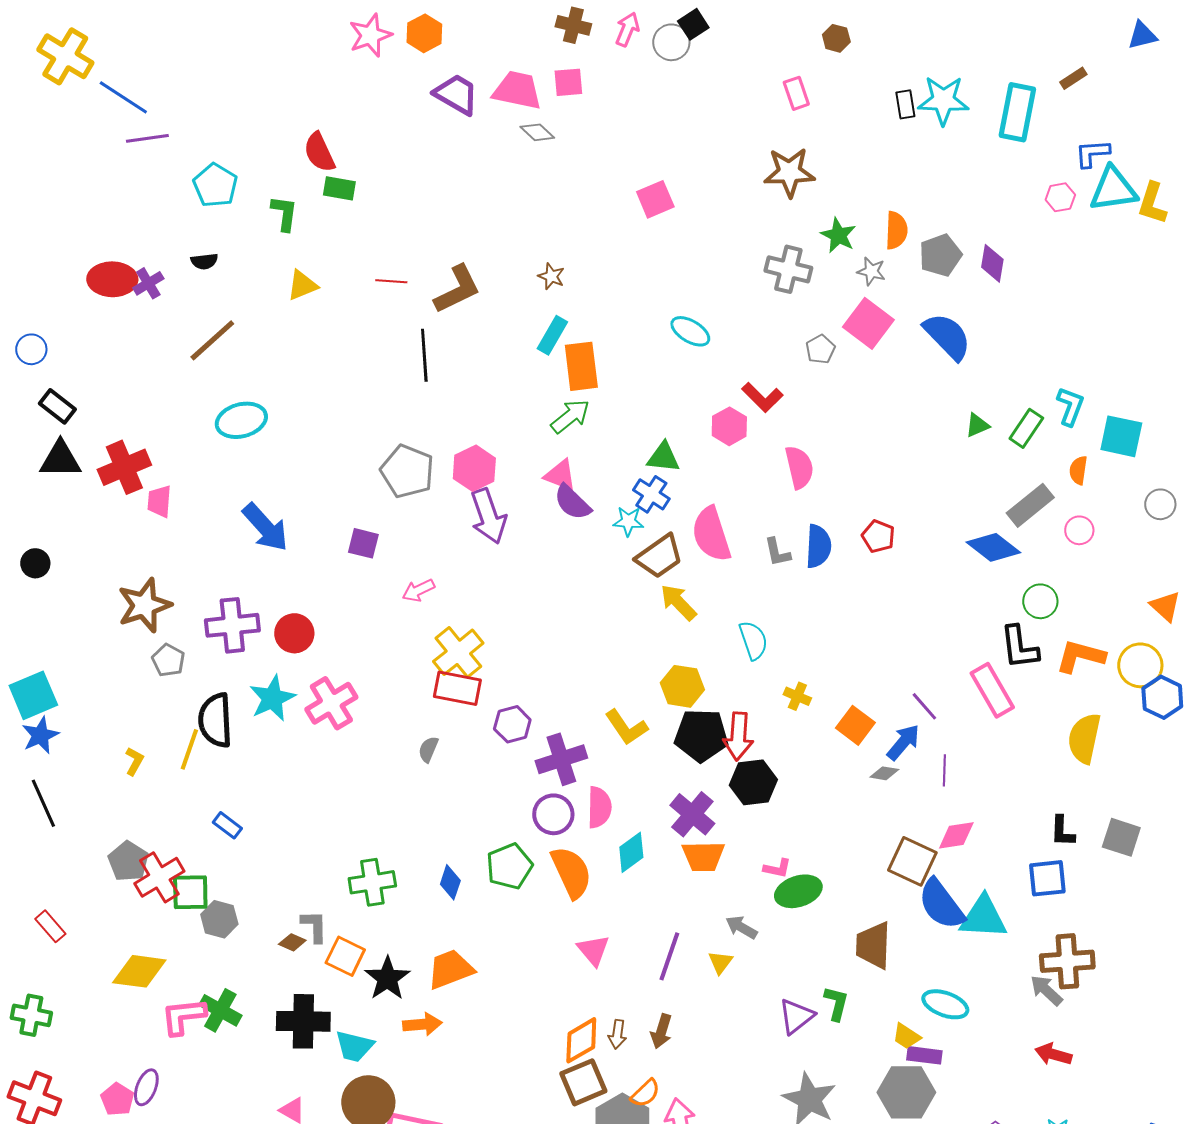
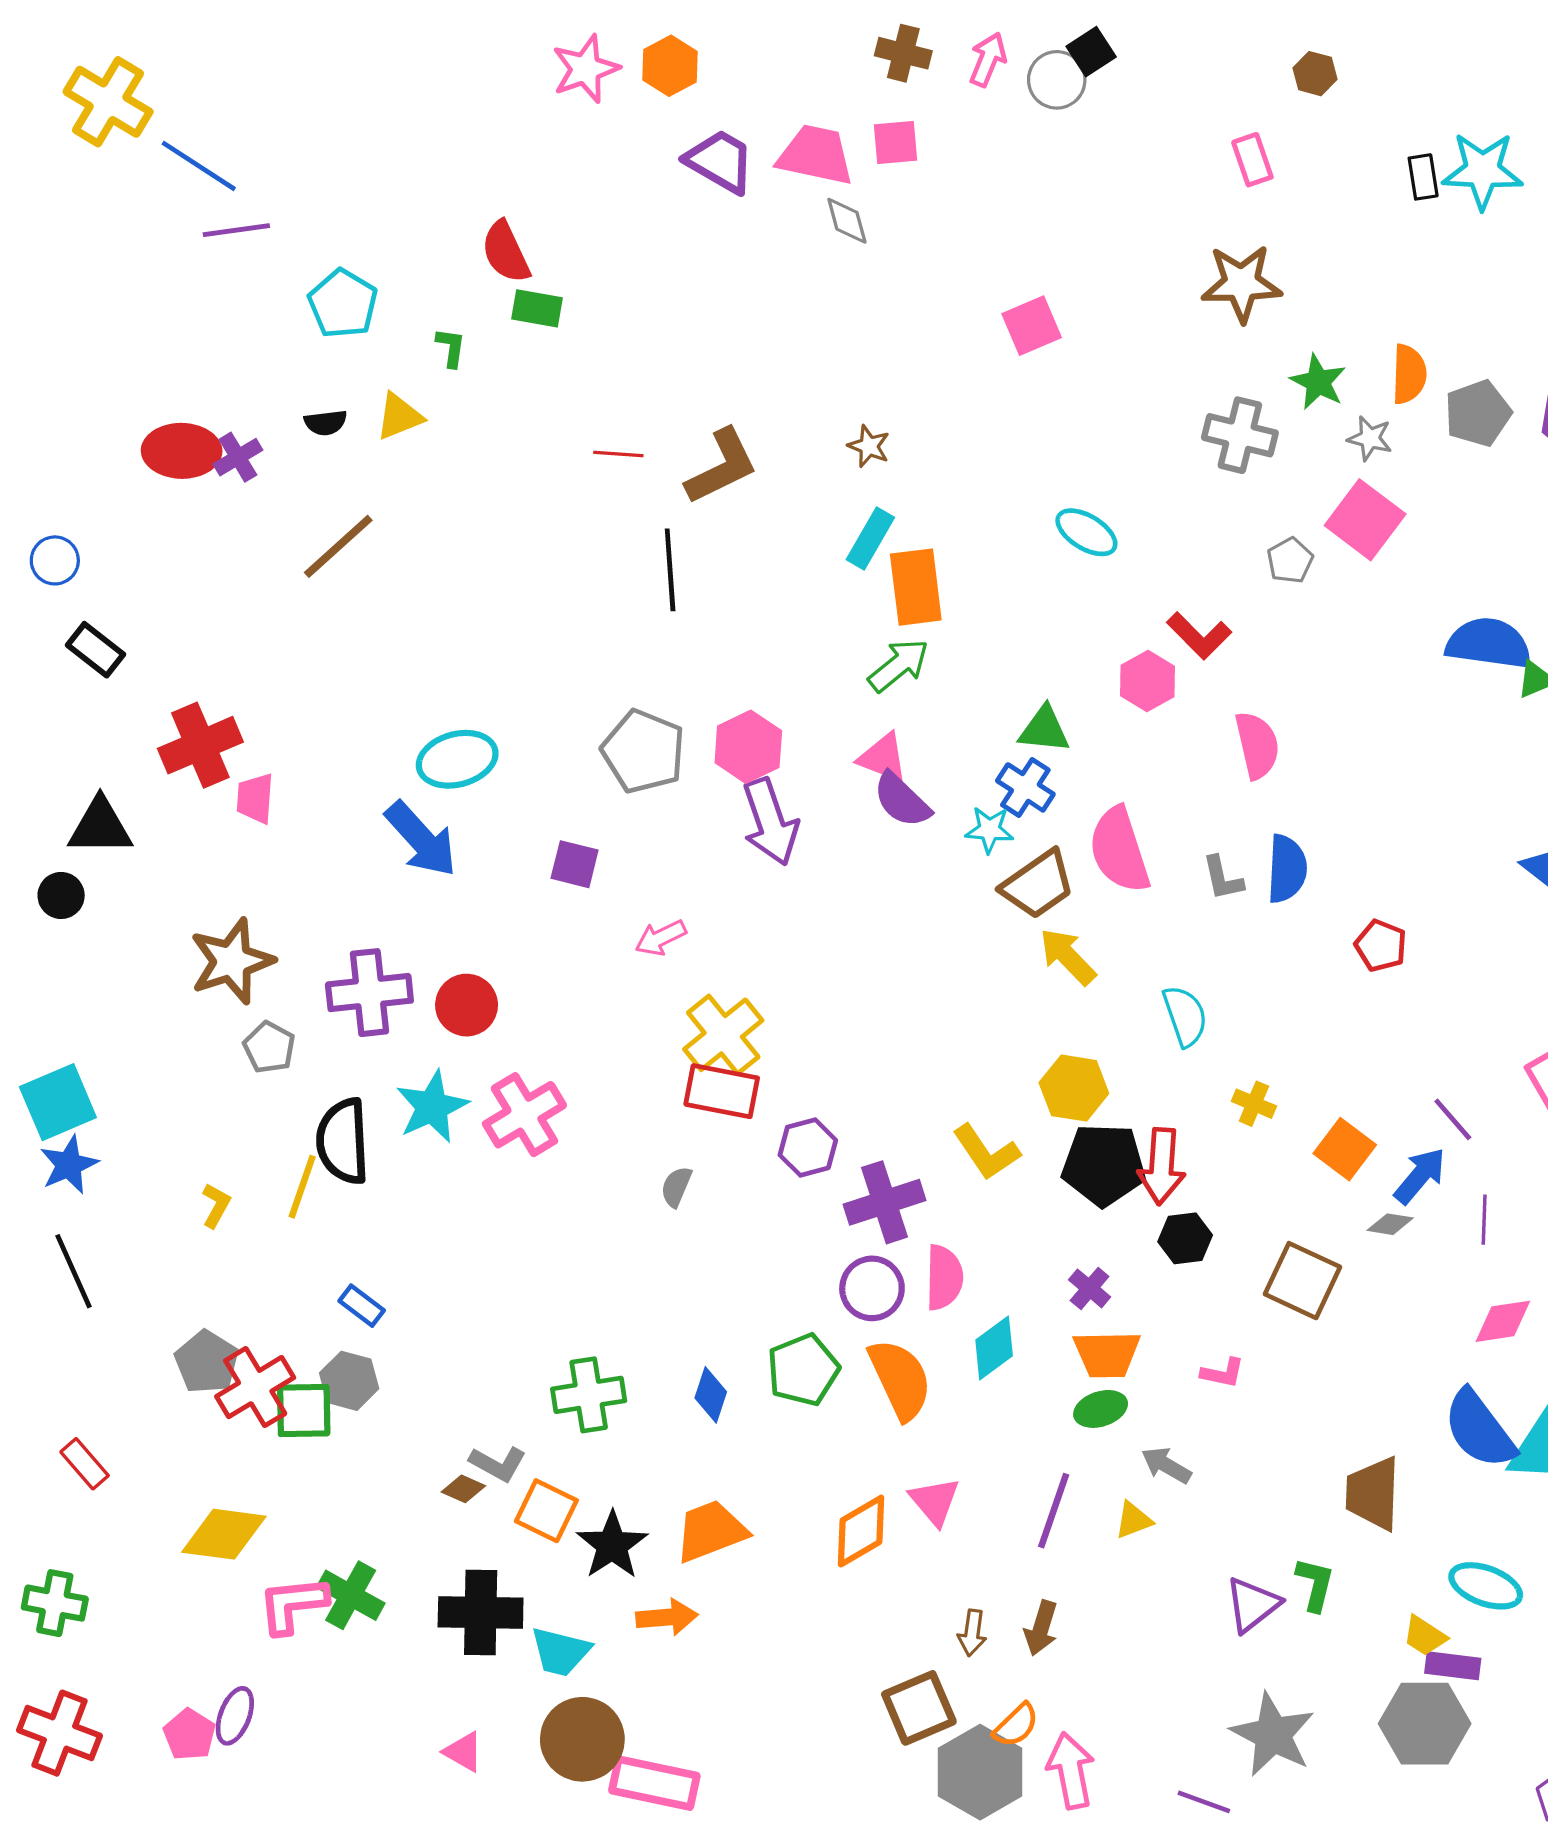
gray diamond: (537, 132) -> (847, 221), turned 32
green L-shape: (284, 213) -> (451, 348), size x0.7
yellow triangle: (302, 285) -> (399, 416), moved
blue semicircle: (947, 336) -> (1489, 643), moved, turned -38
cyan ellipse: (241, 420) -> (457, 759), moved
black triangle: (60, 459) -> (100, 827), moved
red pentagon: (878, 536) -> (1381, 946), moved
black hexagon: (753, 782) -> (1185, 1238), size x0.7
purple cross: (692, 814) -> (1090, 1288), size x0.6
brown square: (912, 861) -> (1302, 1281), moved
green ellipse: (798, 891) -> (1101, 1409), moved, size x0.7
gray hexagon: (219, 919) -> (349, 1381), moved
gray L-shape: (314, 926) -> (498, 1464), turned 120
yellow triangle: (720, 962) -> (1133, 1520), turned 32
orange diamond: (581, 1040) -> (861, 1531), moved

